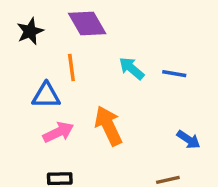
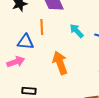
pink arrow: (58, 132) -> (16, 62), moved

